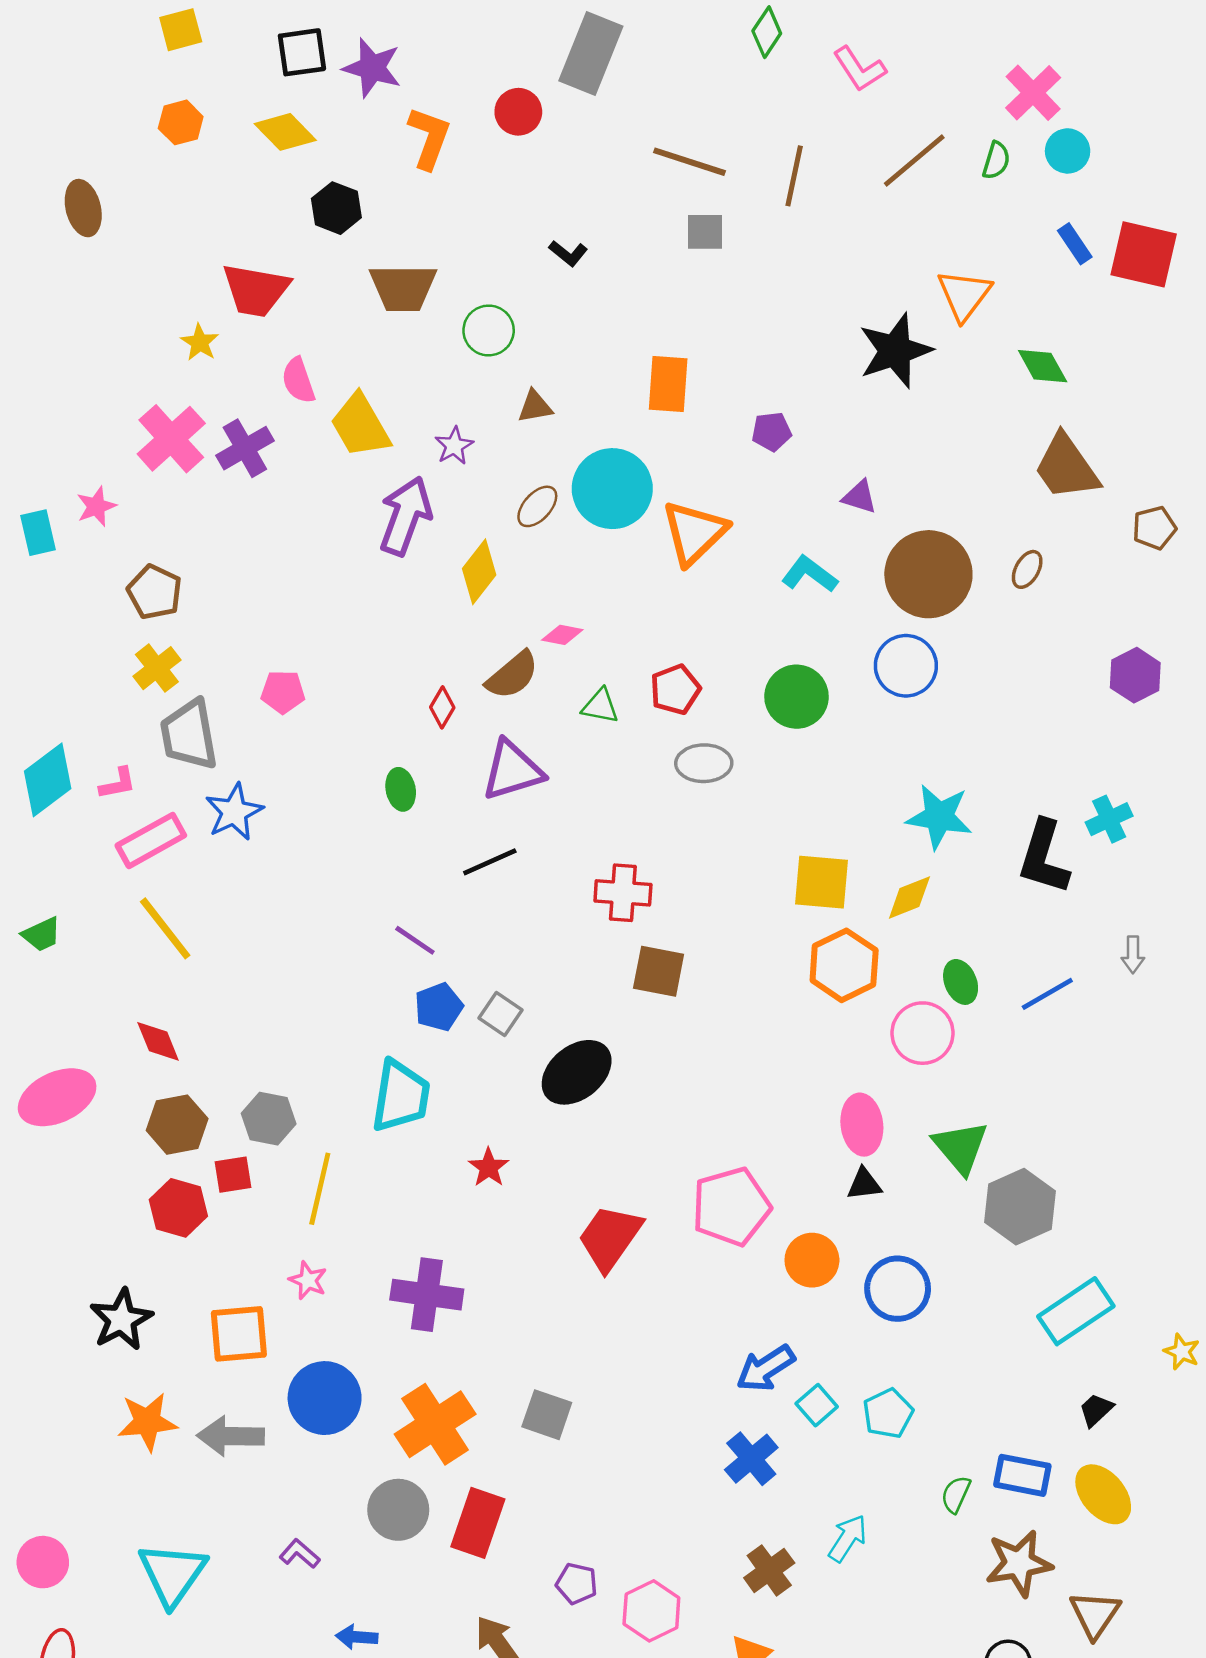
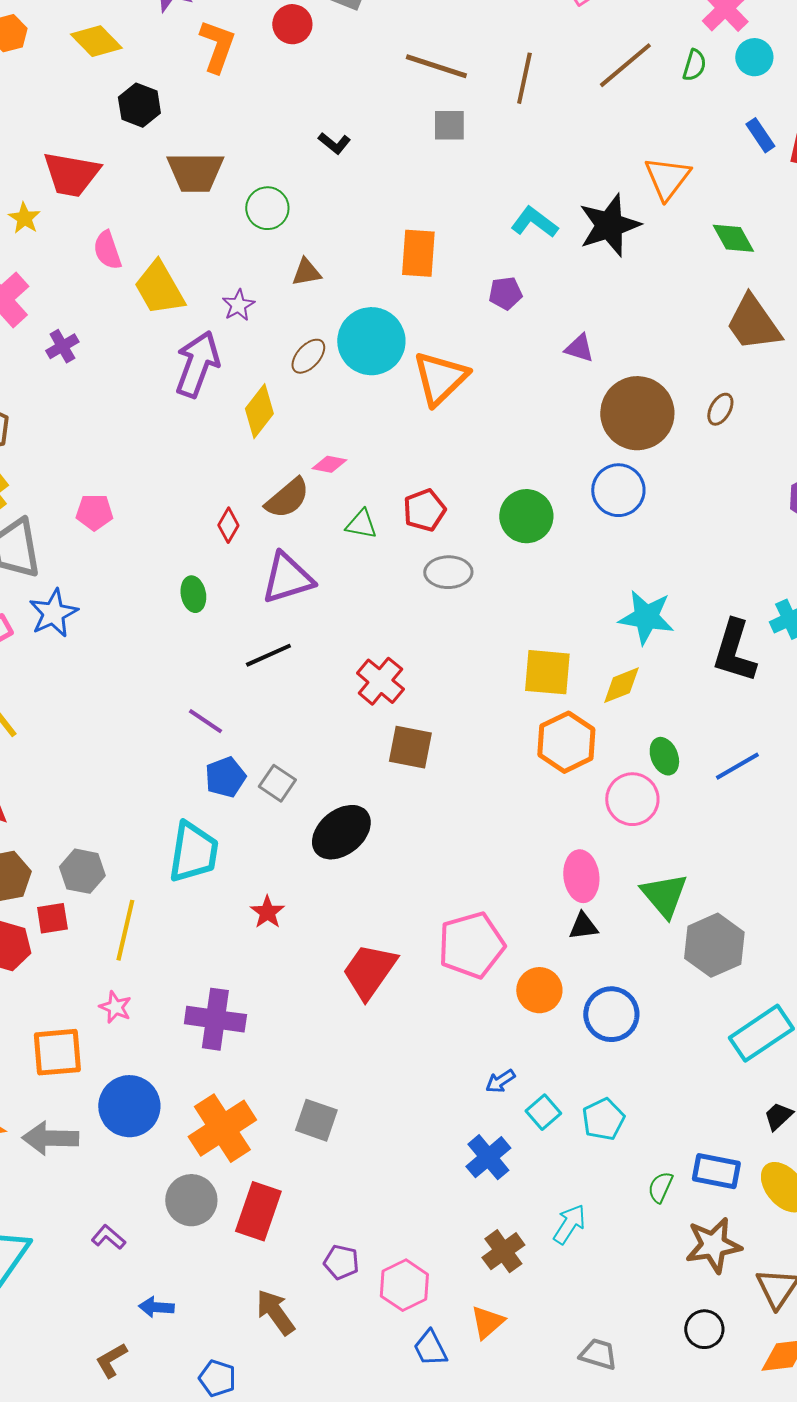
purple cross: (245, 448) -> (62, 346), moved, size x0.7
cyan L-shape: (810, 574) -> (534, 222), moved
red cross: (623, 893) -> (380, 681), turned 36
blue arrow: (766, 1368) -> (500, 1081), size x0.6

